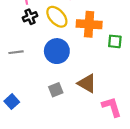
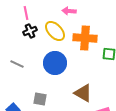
gray line: (16, 52) -> (17, 64), turned 32
gray square: (56, 90) -> (40, 99), moved, turned 32

